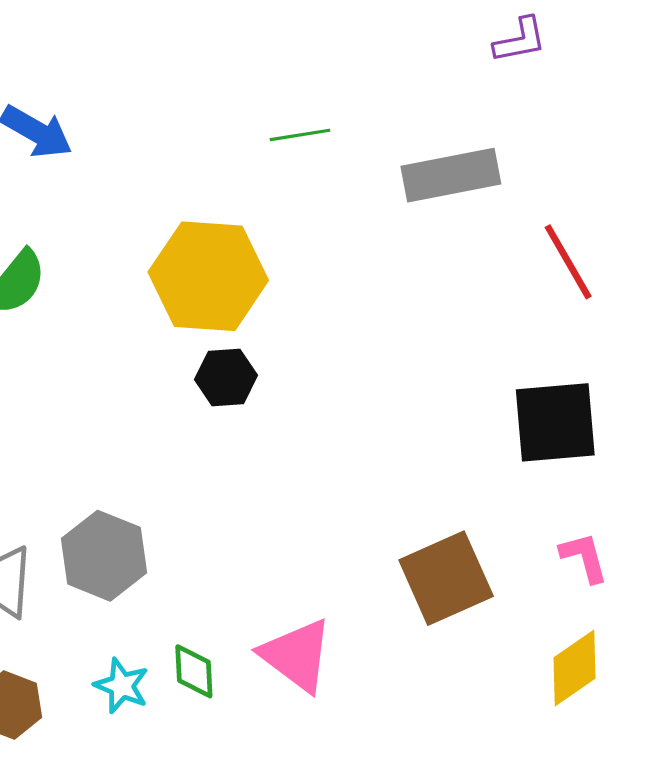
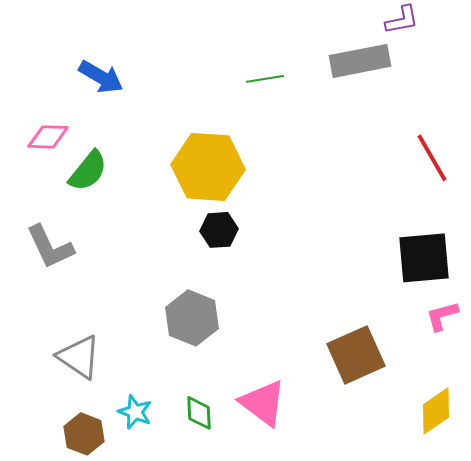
gray rectangle: (451, 175) -> (360, 61), moved
gray hexagon: (104, 556) -> (192, 318), moved
pink L-shape: (584, 557) -> (442, 316), moved, turned -90
cyan star: (122, 686) -> (135, 412), moved

